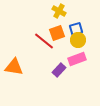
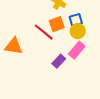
pink rectangle: (77, 59) -> (77, 50), turned -30
orange triangle: (14, 67) -> (14, 46), moved

